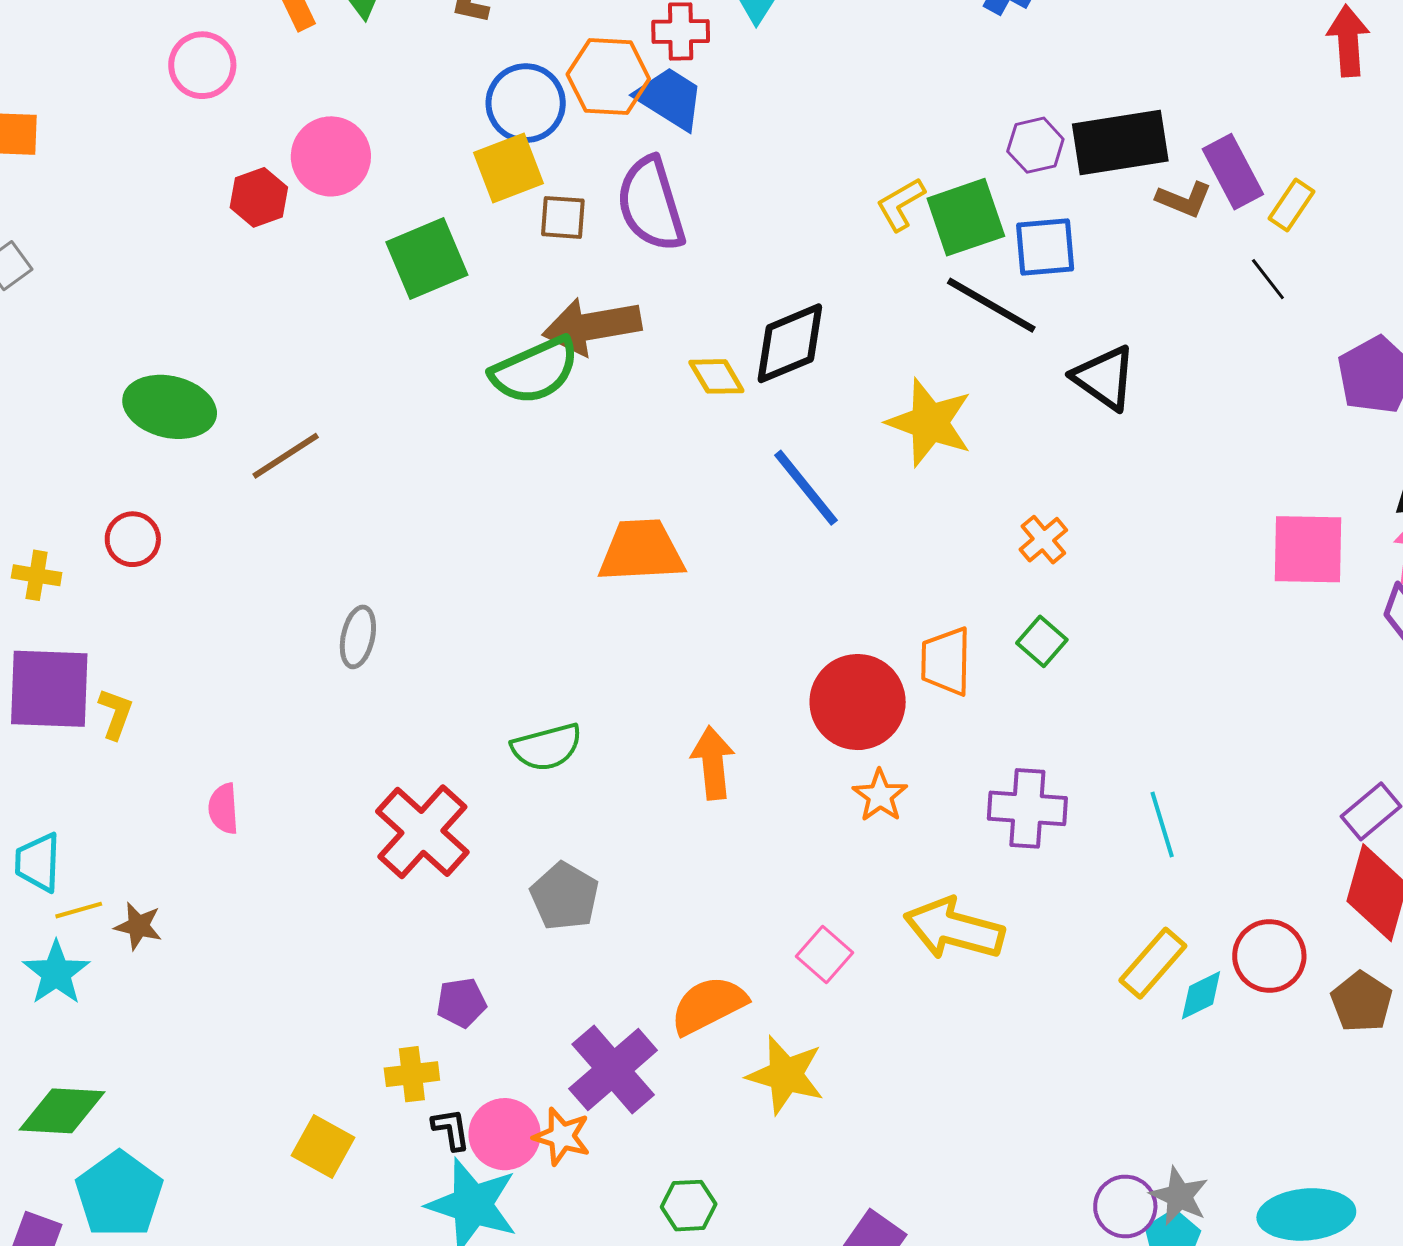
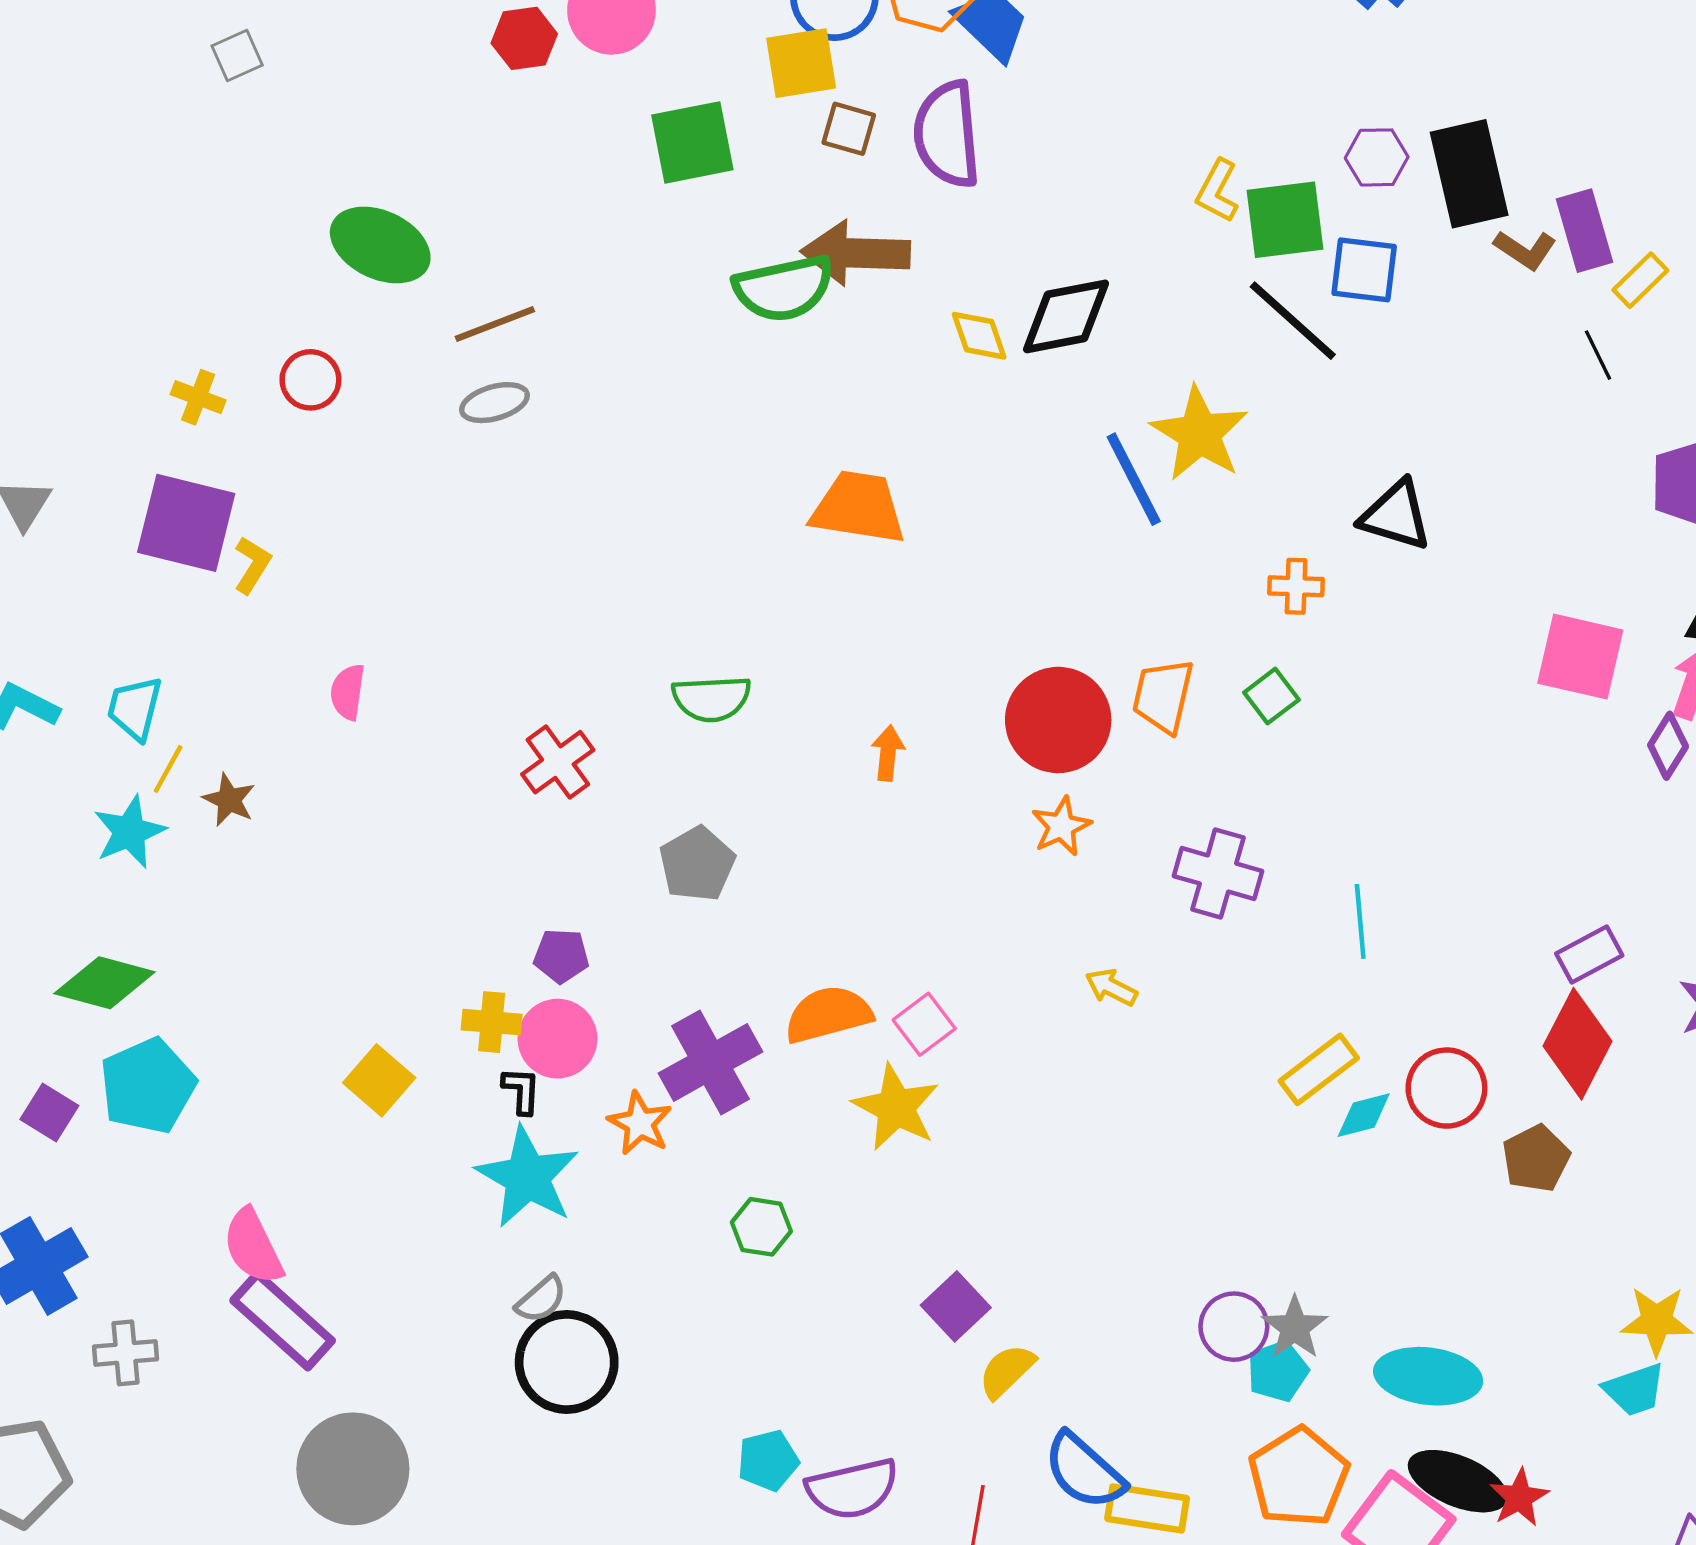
black rectangle: (1120, 143) -> (1469, 174), turned 74
yellow L-shape: (901, 204) -> (1217, 191), turned -44
black triangle: (1104, 378) -> (1396, 515), moved, turned -30
blue line: (806, 488) -> (1134, 479), moved
orange cross: (1043, 540) -> (1296, 586), turned 30
gray ellipse: (358, 637) -> (494, 403), moved, turned 50
orange arrow: (713, 763) -> (888, 753), size x0.7
red cross: (422, 832) -> (558, 762), size x0.7
yellow line: (79, 910) -> (168, 769), turned -57
yellow arrow: (954, 929) -> (1111, 987), size x0.5
pink square: (824, 954) -> (924, 1024), moved
pink circle: (505, 1134) -> (557, 1039), moved

